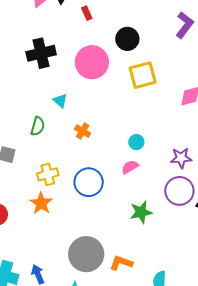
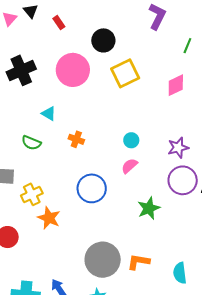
green semicircle: (38, 126) -> (31, 143), turned 108
yellow cross: (48, 174) -> (32, 194), moved

